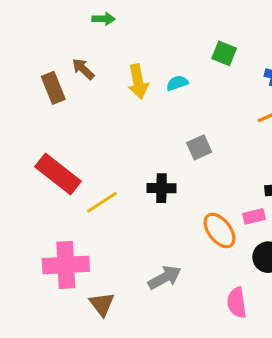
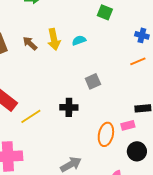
green square: (224, 53) -> (105, 12), moved
brown arrow: (83, 69) -> (30, 43), moved
orange ellipse: (219, 230) -> (106, 134), turned 50

